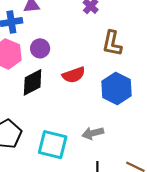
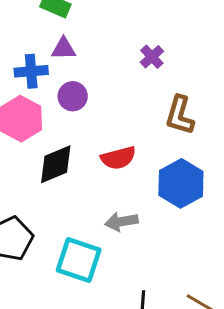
purple circle: (40, 48) -> (73, 96), moved
gray arrow: (93, 133) -> (121, 222), moved

